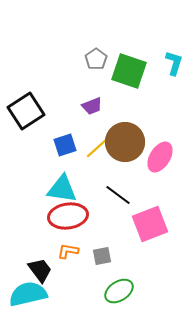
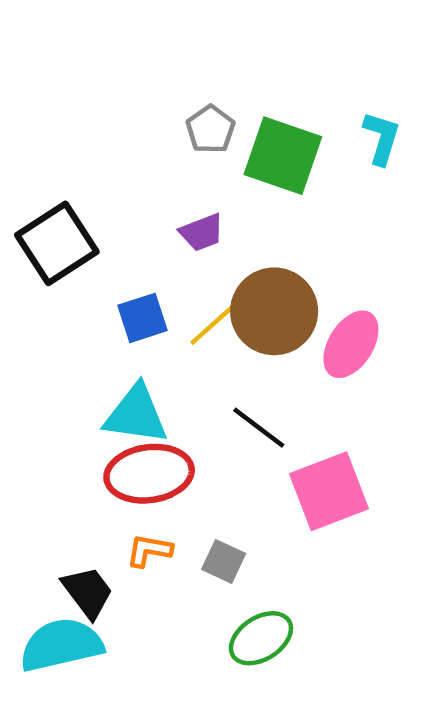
gray square: (102, 256) -> (224, 561), turned 36

